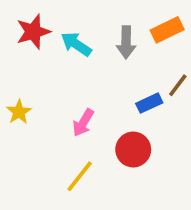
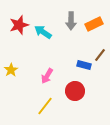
gray arrow: (126, 42) -> (71, 21), moved
blue rectangle: (149, 103) -> (84, 65), turned 40

